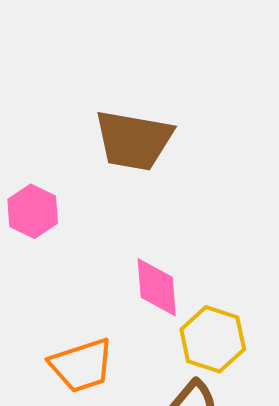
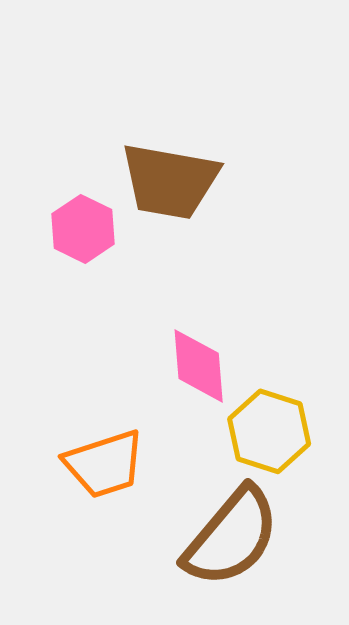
pink hexagon: (33, 211) -> (83, 229), moved

